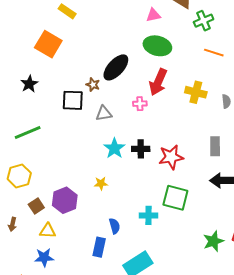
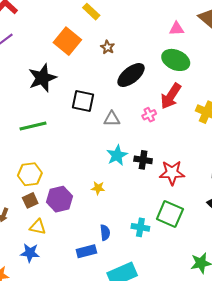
black star: (29, 84) -> (42, 78), size x1.6
brown star: (93, 85) -> (108, 47), moved
pink cross: (140, 104) -> (149, 115), turned -32
yellow hexagon: (19, 176) -> (30, 174), moved
blue rectangle: (99, 247) -> (86, 251), turned 54

